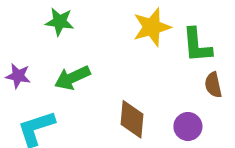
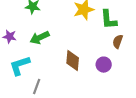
brown semicircle: (213, 85) -> (118, 42), turned 32

